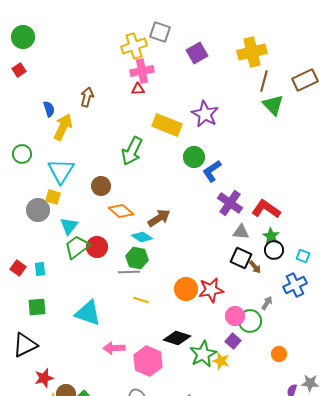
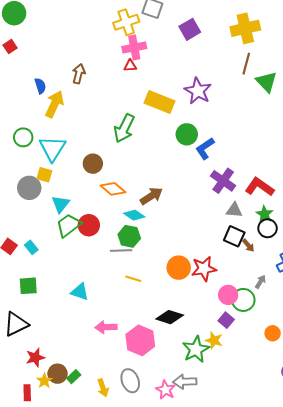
brown line: (264, 81) -> (246, 64), moved
green circle: (22, 154) -> (23, 137), moved
cyan rectangle: (40, 269) -> (31, 247), turned -32
cyan triangle: (88, 313) -> (80, 292), size x0.7
green star: (203, 354) -> (196, 349), moved

